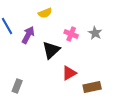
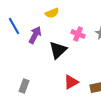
red triangle: (69, 73) -> (71, 82), moved

